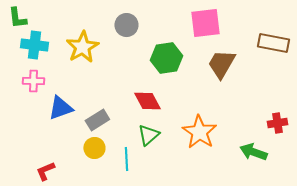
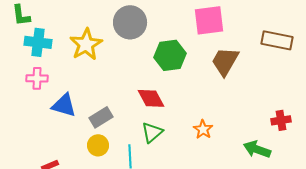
gray circle: (126, 25) -> (130, 22), size x1.4
blue triangle: (60, 108) -> (64, 105), turned 36
orange star: (199, 132) -> (203, 129), size x0.6

